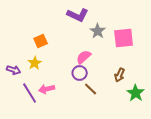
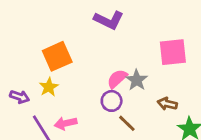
gray star: (98, 31) -> (137, 80), moved
orange square: (41, 41) -> (57, 56), size x1.5
brown arrow: (120, 75) -> (167, 104), turned 80

